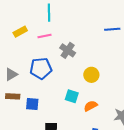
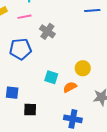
yellow circle: (91, 75) -> (83, 68), moved
blue square: (32, 104) -> (12, 93), moved

